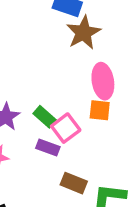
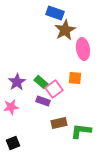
pink ellipse: (103, 81) -> (83, 49), moved
brown rectangle: (74, 183) -> (59, 123), turned -35

